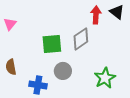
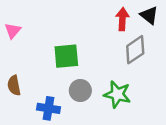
gray diamond: (81, 39) -> (135, 50), moved
green star: (105, 78) -> (117, 94), moved, turned -30

